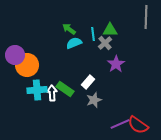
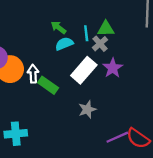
white rectangle: (88, 82) -> (84, 70), moved, size x1.6
green rectangle: (65, 89) -> (48, 85), moved
cyan cross: (37, 90) -> (16, 134), moved
white arrow: (52, 93) -> (33, 74), moved

